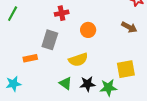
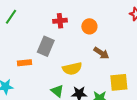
brown arrow: (129, 27) -> (101, 53), moved
orange circle: (88, 30) -> (89, 26), moved

